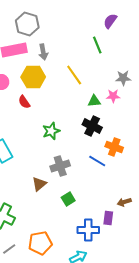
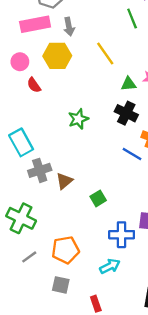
red semicircle: (24, 102) -> (34, 85), moved
gray cross: (60, 166) -> (40, 170), moved

